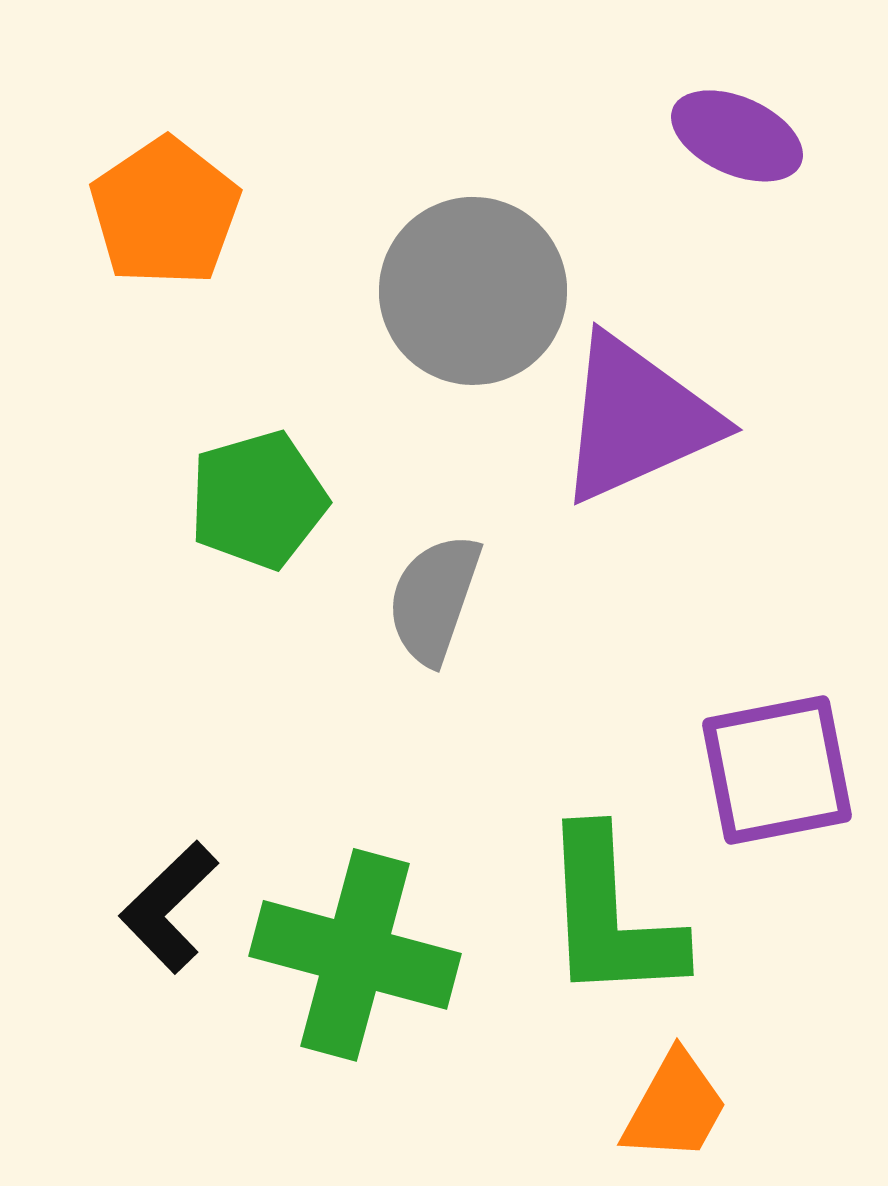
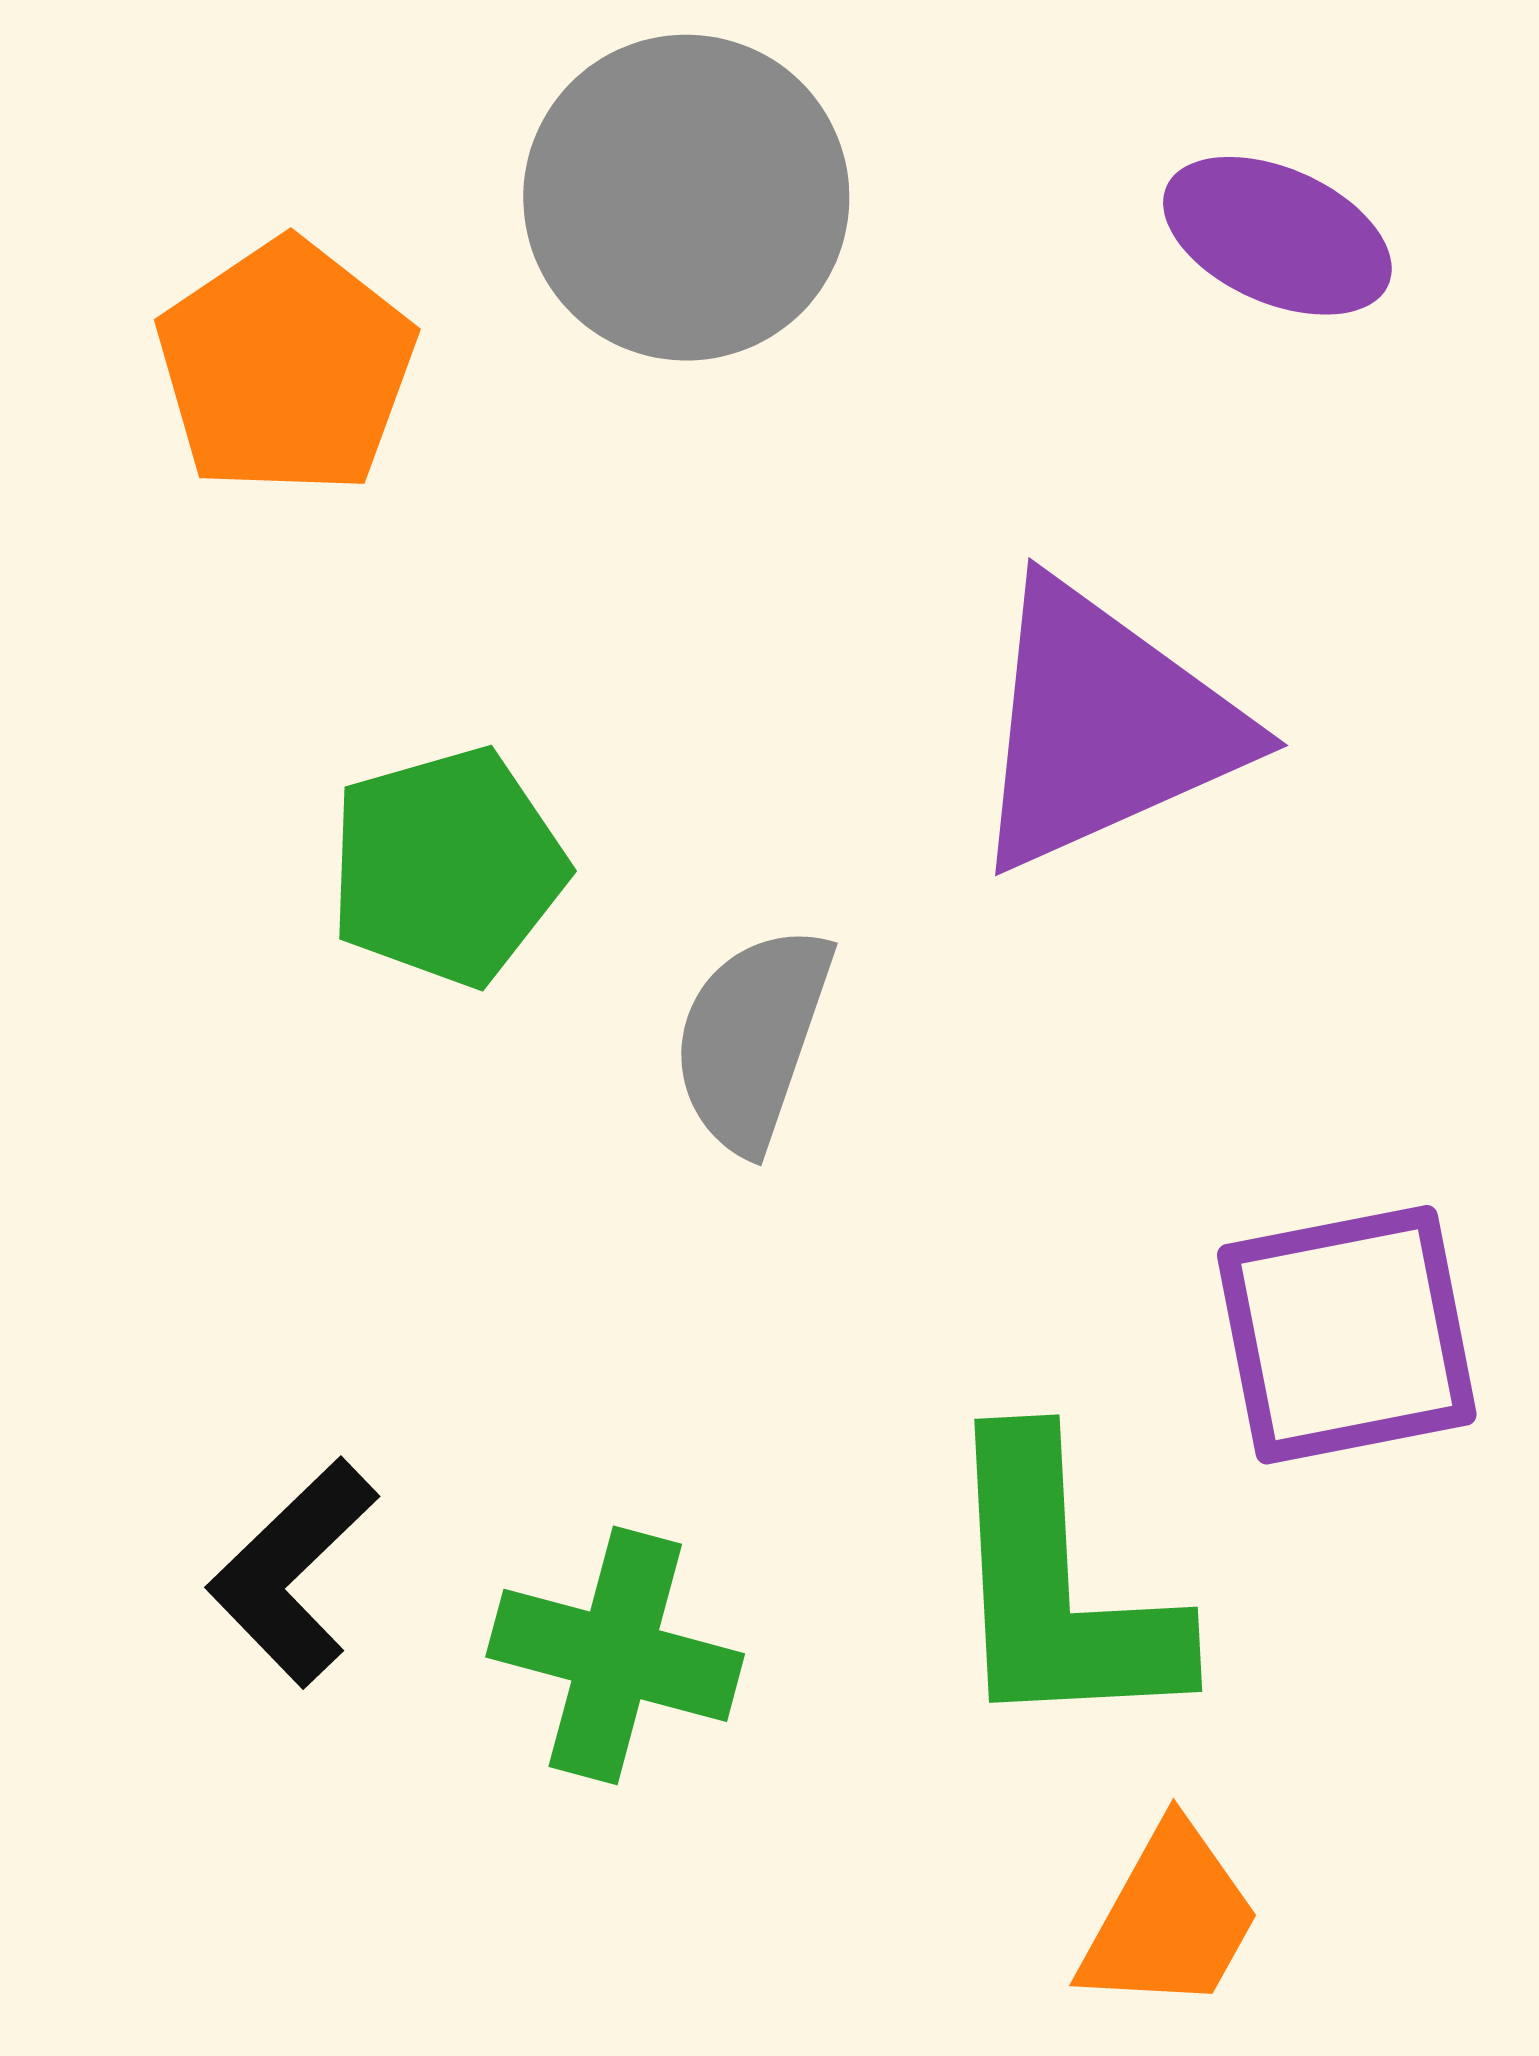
gray circle: (473, 291) -> (686, 198), moved
green cross: (355, 955) -> (615, 1655), size x0.7

